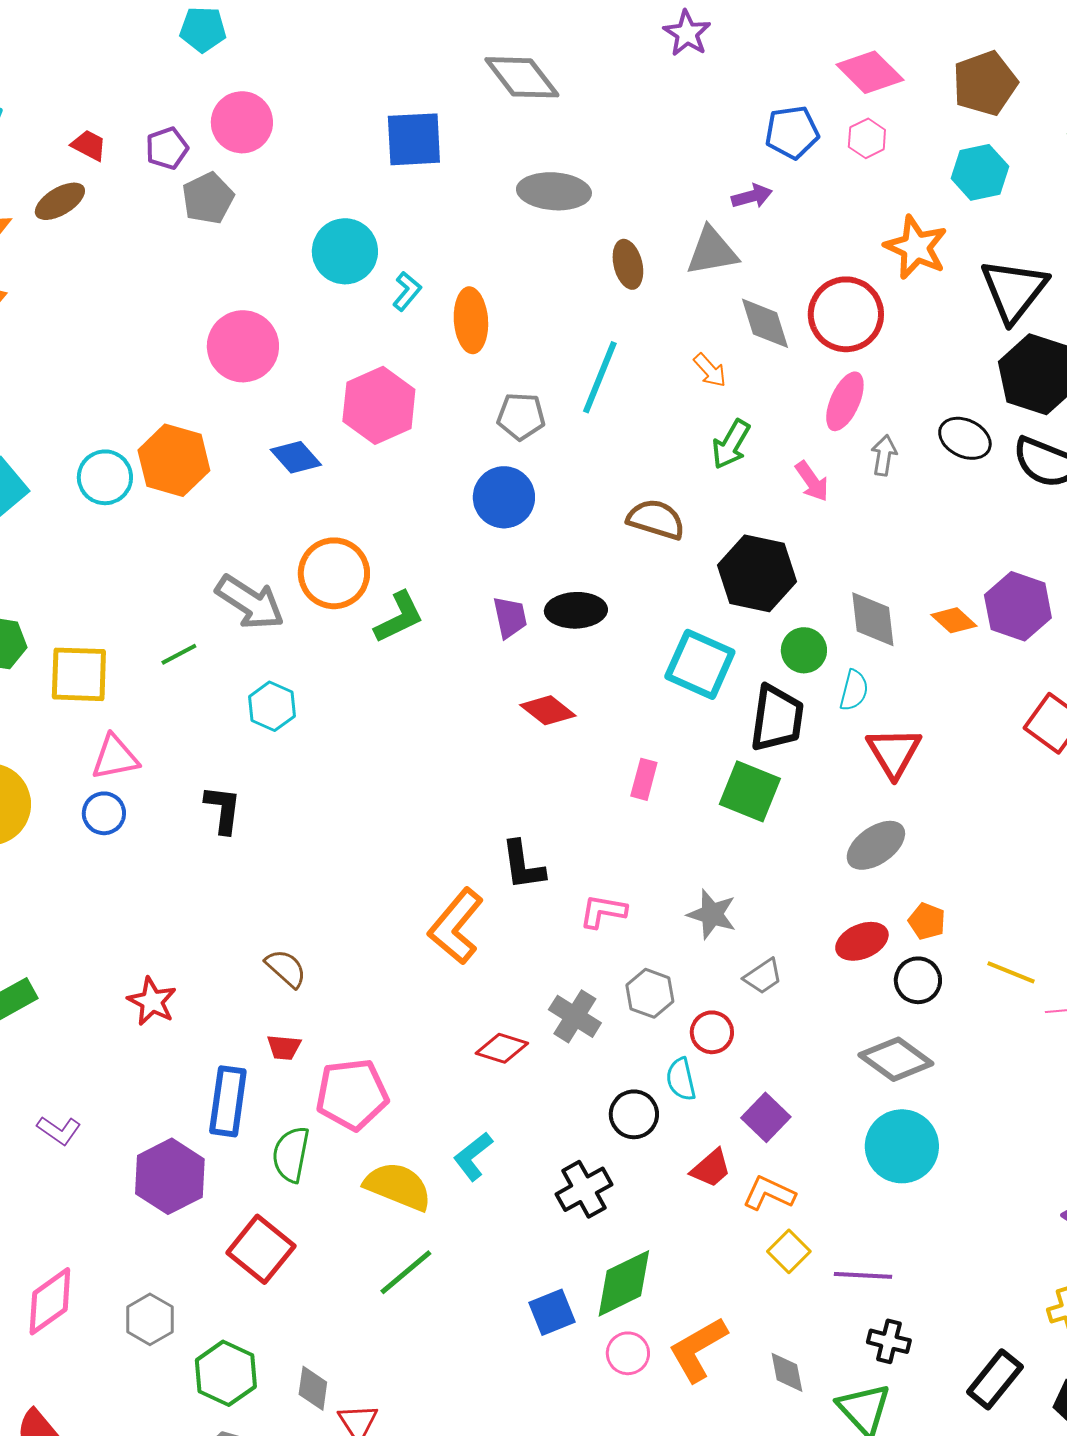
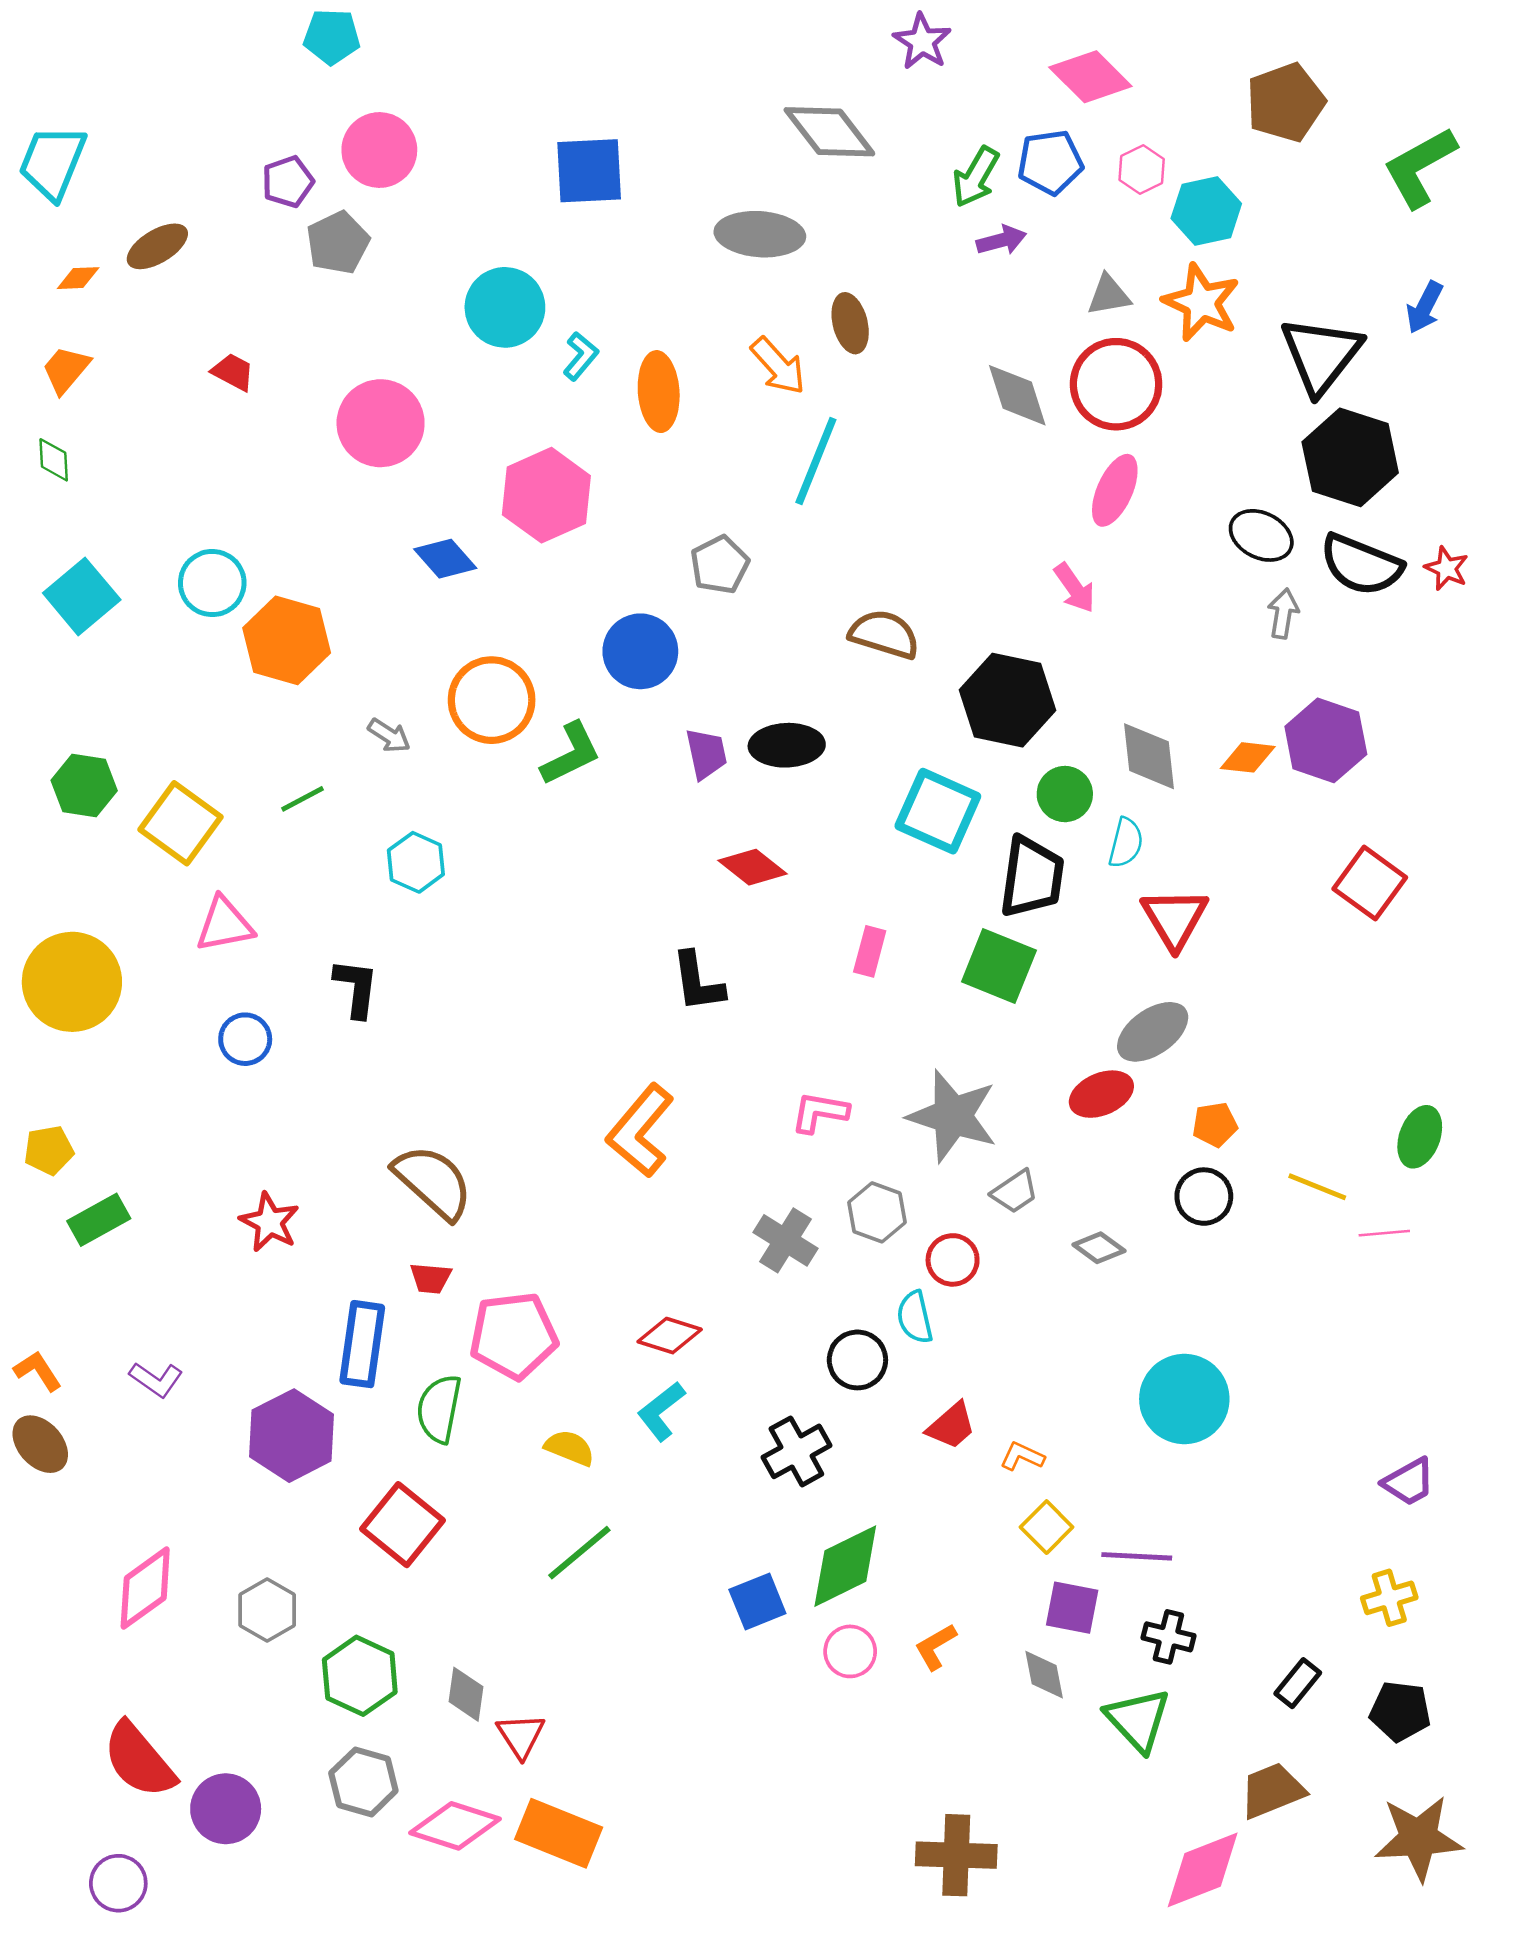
pink diamond: (870, 72) -> (1090, 77), moved
gray diamond: (522, 77) -> (829, 132), moved
red trapezoid: (89, 145) -> (233, 372), moved
cyan hexagon: (980, 172) -> (1206, 211), moved
gray triangle: (712, 251) -> (1109, 295), moved, size x0.7
orange arrow: (710, 370) -> (778, 366), moved, size x1.4
gray pentagon: (521, 416) -> (720, 565), moved, turned -30
green arrow: (731, 444) -> (976, 177), moved
gray arrow: (884, 455) -> (1283, 614), moved
orange hexagon: (174, 460) -> (287, 640), moved
blue circle: (504, 497) -> (640, 651), moved
gray arrow: (250, 602) -> (389, 735), size x0.5
orange diamond: (954, 620) -> (1248, 757), turned -36
yellow square: (79, 674) -> (181, 823), turned 34
blue circle: (104, 813) -> (245, 1039), moved
black L-shape: (523, 865) -> (698, 982), moved
gray star: (712, 914) -> (953, 1116), size x1.5
orange pentagon: (927, 921) -> (1215, 1125), turned -30
red ellipse: (862, 941) -> (1101, 1094), moved
brown semicircle: (286, 968) -> (433, 1182), size x1.6
red diamond: (502, 1048) -> (670, 1336), moved
gray diamond: (896, 1059) -> (1099, 1248), moved, size x0.6
purple square: (766, 1117) -> (1072, 1608), moved, turned -33
yellow semicircle: (398, 1186) -> (570, 1448), size x0.6
orange L-shape: (769, 1193) -> (1022, 1456), size x0.7
orange L-shape: (698, 1349) -> (936, 1647), size x0.6
black rectangle: (995, 1379) -> (1298, 1683), size x0.7

